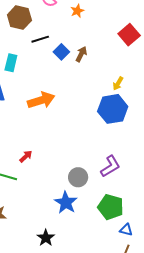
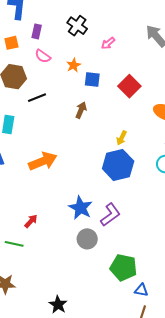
blue square: (61, 52) -> (92, 80), moved, turned -35
purple L-shape: (110, 166) -> (110, 215), moved
blue star: (66, 203) -> (81, 208), moved

